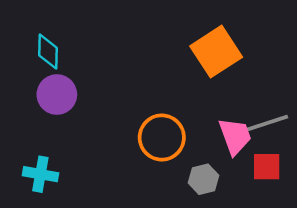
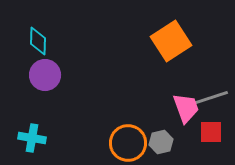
orange circle: (162, 137) -> (128, 143), moved

